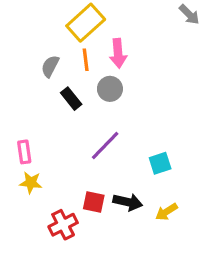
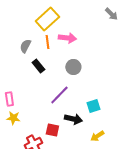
pink arrow: (118, 53) -> (67, 38), turned -78
gray circle: (110, 89) -> (73, 67), moved
black arrow: (128, 202) -> (73, 119), moved

